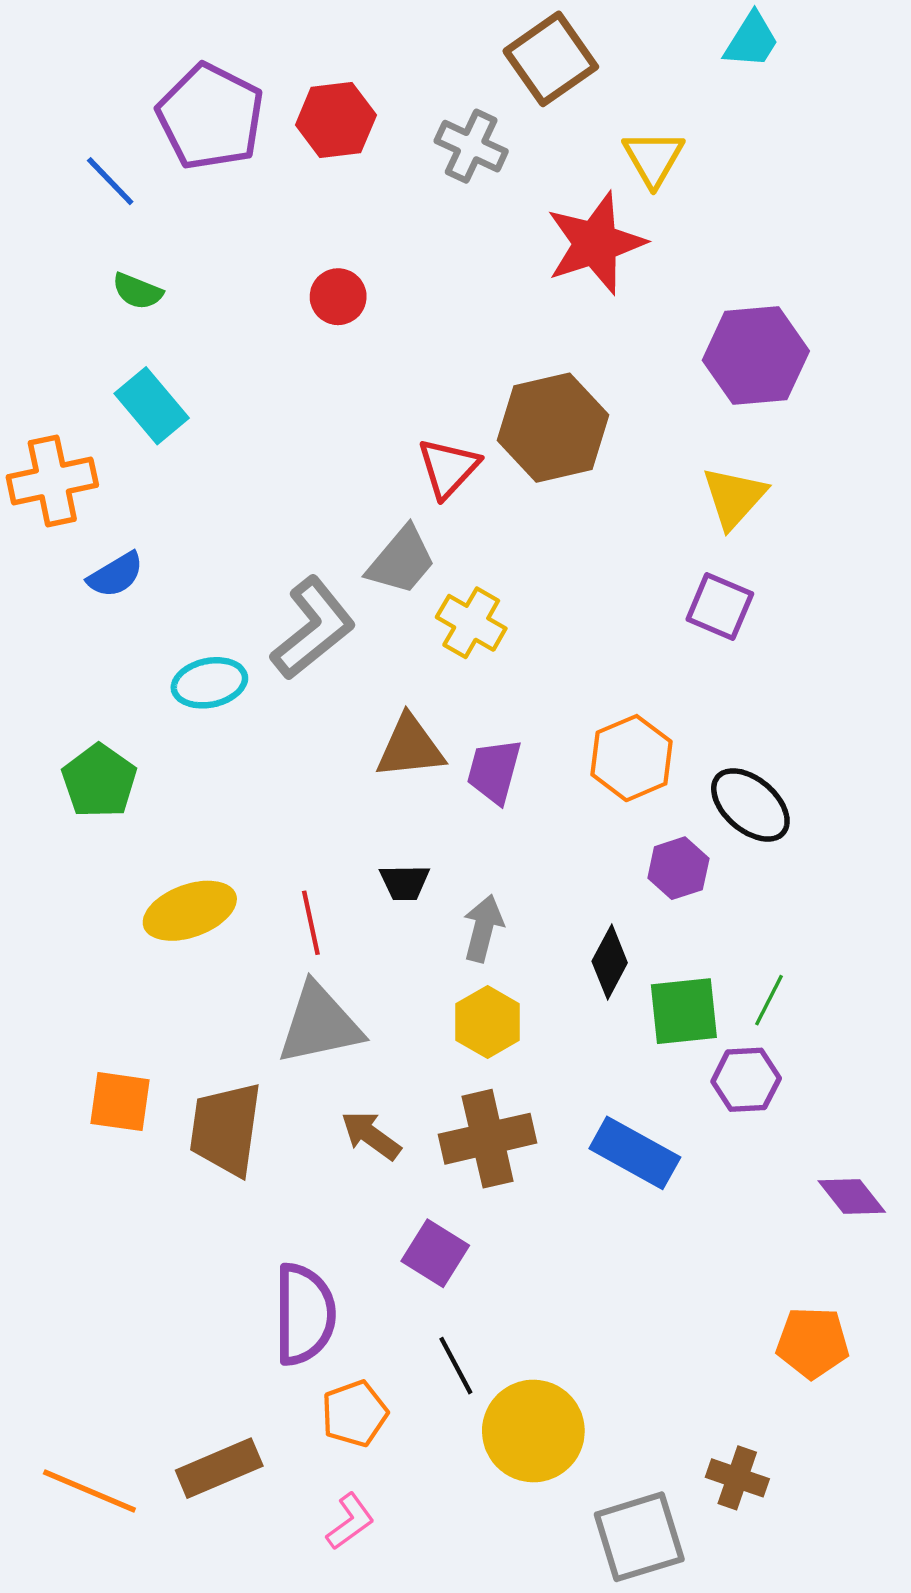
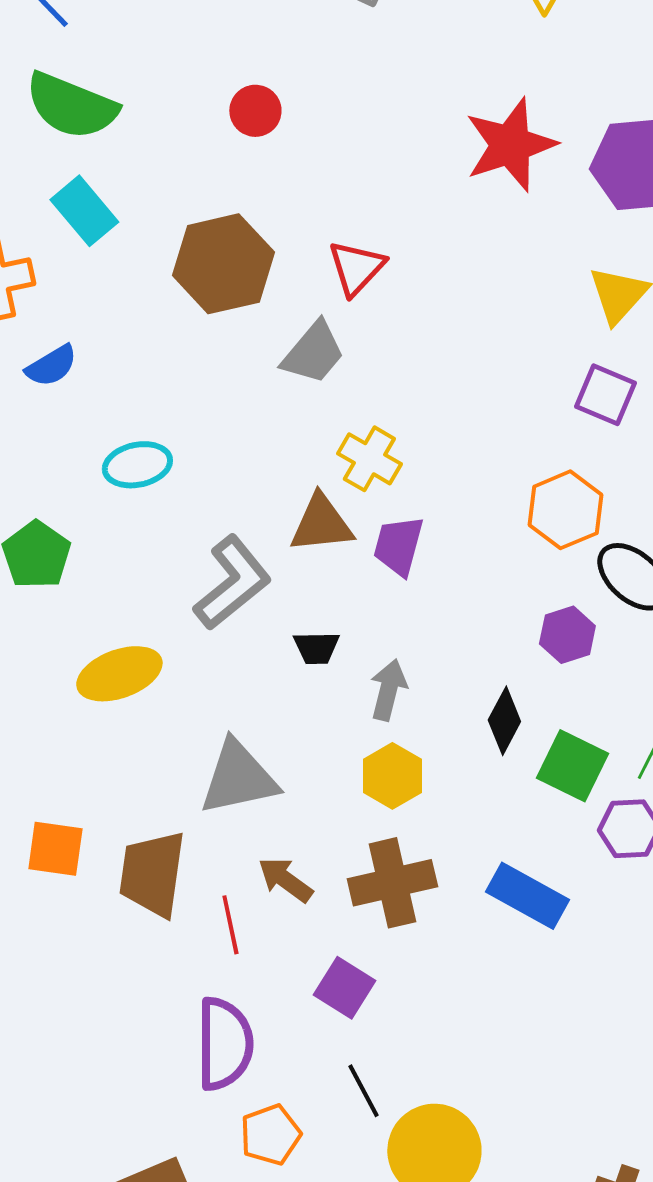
red star: (596, 243) -> (510, 145), moved
green semicircle: (137, 291) -> (71, 106), size x2.0
brown hexagon: (553, 428) -> (223, 264), moved
yellow cross: (471, 623) -> (369, 459), moved
gray L-shape: (313, 628) -> (232, 583), moved
orange hexagon: (632, 758) -> (565, 510), moved
red line: (311, 923) -> (230, 925), moved
green square: (684, 1011) -> (572, 766), turned 32

